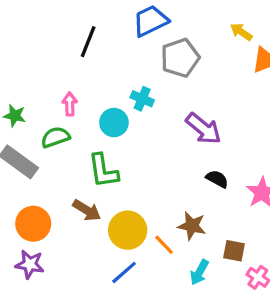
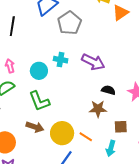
cyan cross: (142, 99) -> (61, 60), moved
brown star: (192, 226) -> (98, 109), moved
brown square: (234, 251) -> (121, 127), moved

